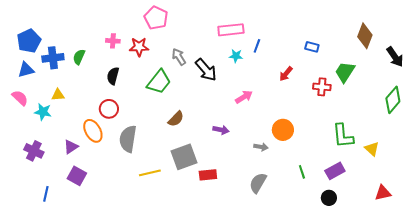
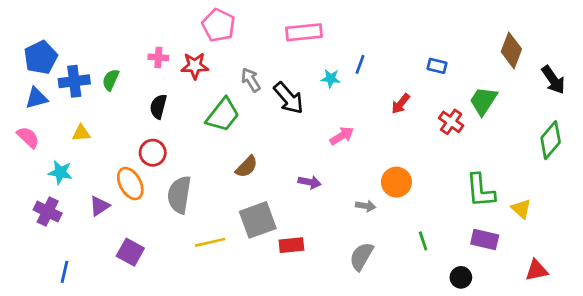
pink rectangle: (231, 30) -> (304, 32), moved
red cross: (322, 87) -> (451, 122), turned 30
cyan star: (43, 112) -> (60, 172), moved
purple rectangle: (335, 171) -> (485, 240), moved, turned 42
purple square: (77, 176) -> (130, 252), moved

